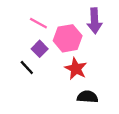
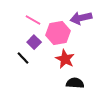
purple arrow: (95, 21) -> (81, 18), turned 80

